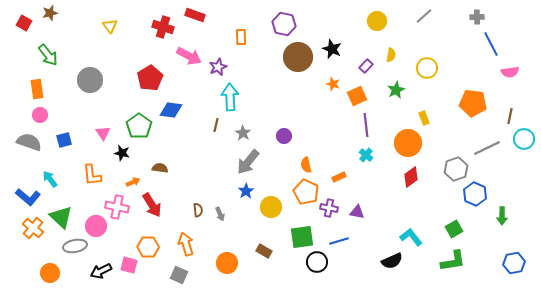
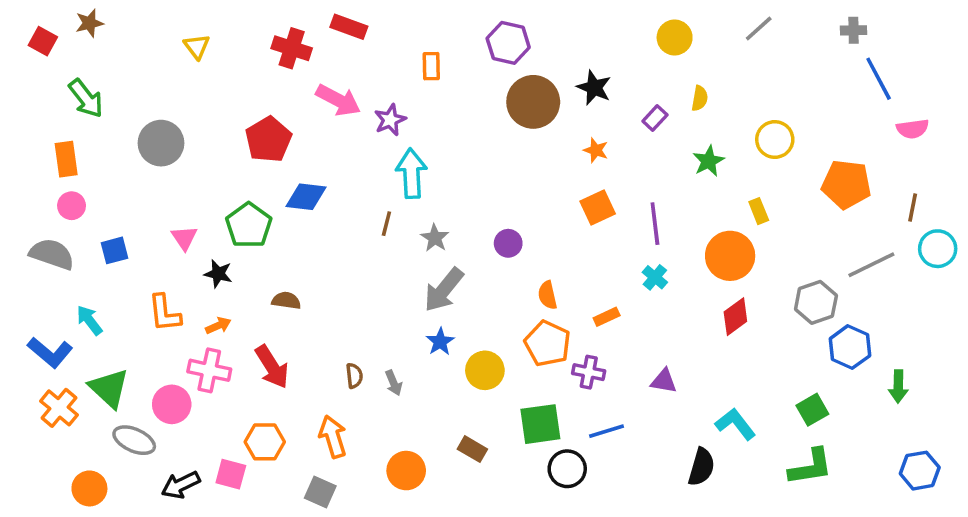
yellow circle: (427, 68) -> (775, 139), moved
orange square: (357, 96) -> (598, 207), moved
orange arrow: (133, 182) -> (218, 326), moved
purple triangle: (357, 212) -> (664, 381), moved
gray ellipse: (75, 246) -> (134, 440), turned 35
black semicircle: (392, 261) -> (701, 467), turned -50

